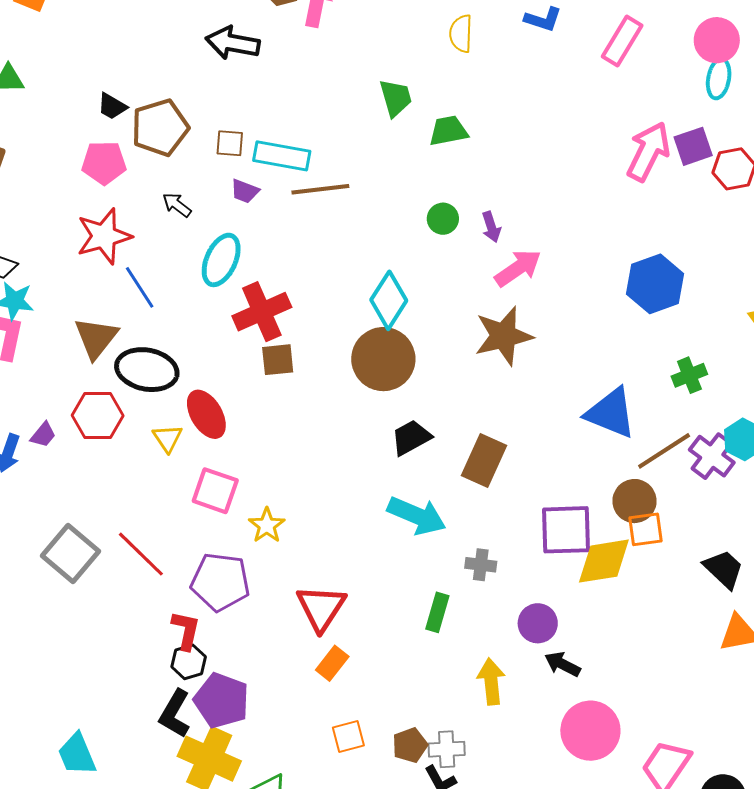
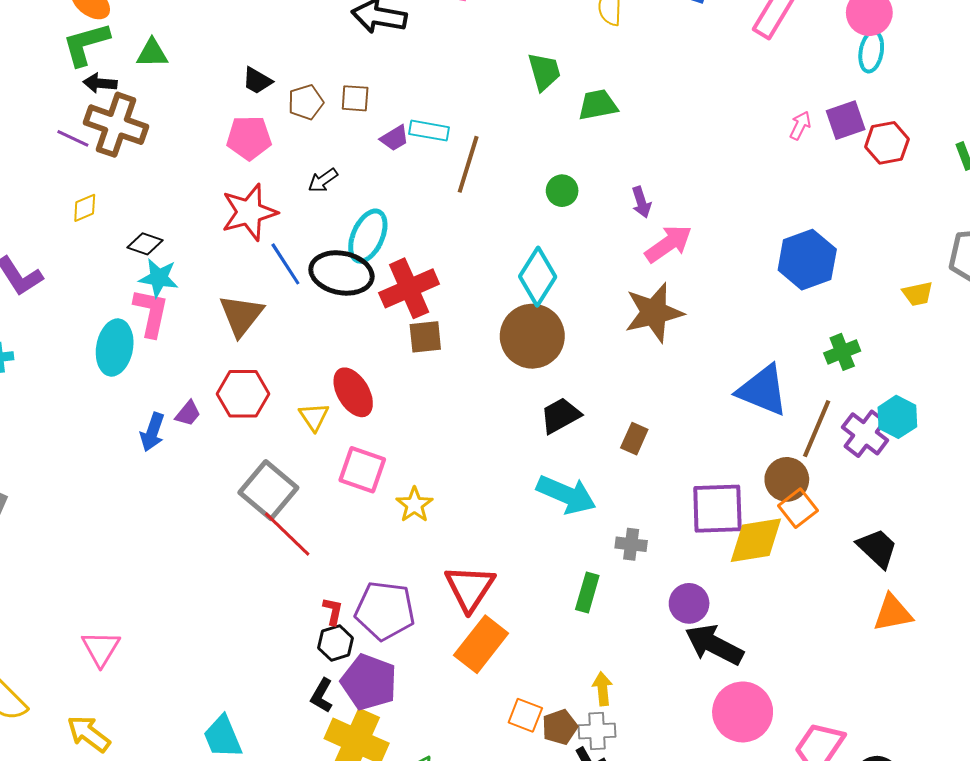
brown pentagon: (160, 128) -> (306, 102), size x0.6
brown square: (230, 143) -> (355, 98), moved
pink arrow: (648, 151) -> (800, 125), size x0.5
cyan rectangle: (282, 156) -> (429, 131), size x0.7
brown line: (320, 189) -> (468, 164), turned -66
purple trapezoid: (245, 191) -> (395, 138), moved, turned -52
black arrow: (177, 205) -> (323, 180), turned -72
green circle: (443, 219) -> (562, 191), moved
black ellipse: (147, 370) -> (341, 273), moved
brown line: (664, 451) -> (817, 429), turned -34
brown rectangle: (484, 461) -> (634, 439), size x0.6
orange square: (646, 529) -> (798, 508), turned -30
gray square: (71, 553) -> (268, 490), moved
purple pentagon: (220, 582) -> (385, 611), moved
red L-shape: (186, 630) -> (333, 611), size x0.7
orange rectangle: (332, 663) -> (481, 644), size x1.6
black arrow: (562, 664) -> (714, 645), size x1.6
yellow arrow: (491, 682) -> (603, 689), moved, size x0.7
black L-shape: (175, 714) -> (322, 695), size x0.7
orange square: (348, 737) -> (525, 715), moved, turned 36

